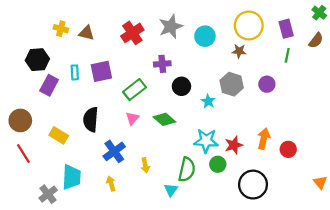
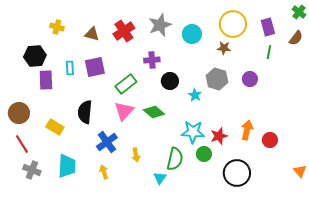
brown triangle: (86, 33) -> (92, 34), moved
purple rectangle: (49, 85) -> (46, 80), turned -30
pink triangle: (132, 118) -> (124, 111), size x1.5
gray cross: (48, 194) -> (32, 170), moved, turned -30

